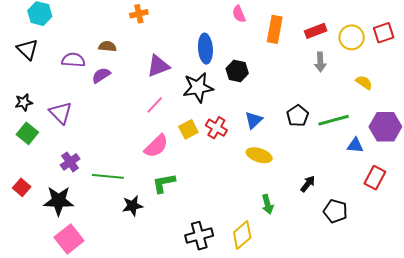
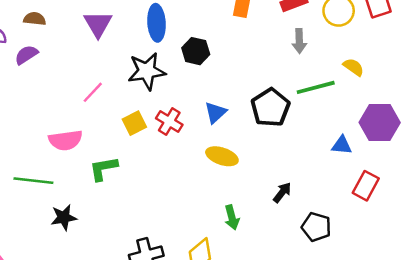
purple triangle: (158, 66) -> (98, 24), moved, turned -40
black pentagon: (298, 116) -> (270, 108), size x1.4
green line: (334, 120) -> (316, 87), moved
pink semicircle: (156, 146) -> (65, 140), moved, turned 36
green L-shape: (164, 183) -> (103, 169), moved

